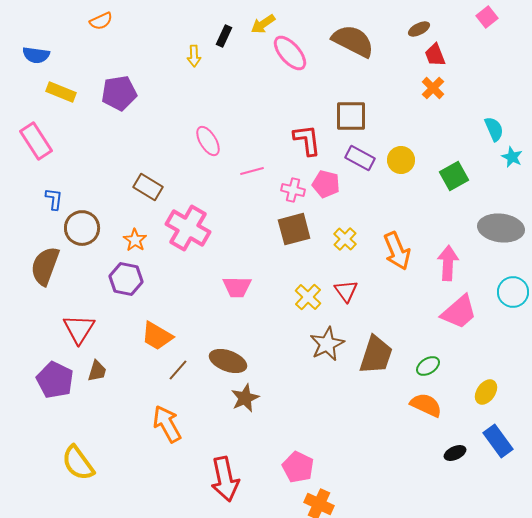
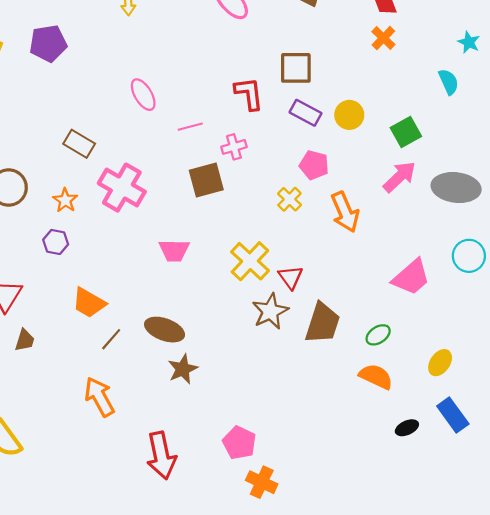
cyan star: (512, 157) -> (469, 42), moved
pink pentagon: (326, 184) -> (314, 165), moved
pink cross: (293, 190) -> (234, 147), turned -30
brown square: (294, 229) -> (206, 180), moved
pink arrow: (448, 263) -> (399, 177), moved, turned 44
purple hexagon: (126, 279) -> (56, 242), size x0.7
red triangle: (346, 291) -> (291, 277), moved
yellow cross: (308, 297) -> (250, 261), size x1.4

